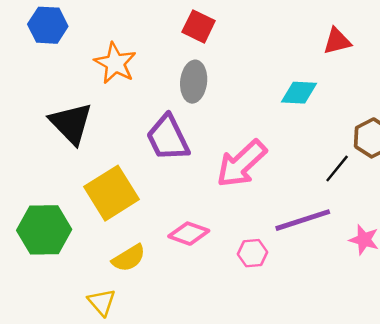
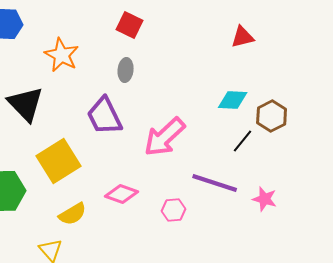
gray ellipse: (194, 82) -> (126, 70), size x0.7
cyan diamond: (299, 93) -> (233, 100), moved
purple line: (303, 220) -> (215, 183), turned 36

